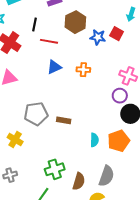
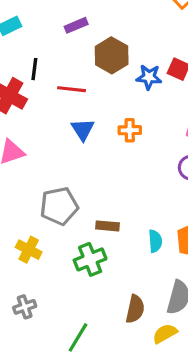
black line: (35, 24) -> (34, 69), moved
blue triangle: (54, 67) -> (83, 129), turned -35
brown rectangle: (64, 120) -> (107, 226), moved
green cross: (55, 169) -> (90, 259), moved

